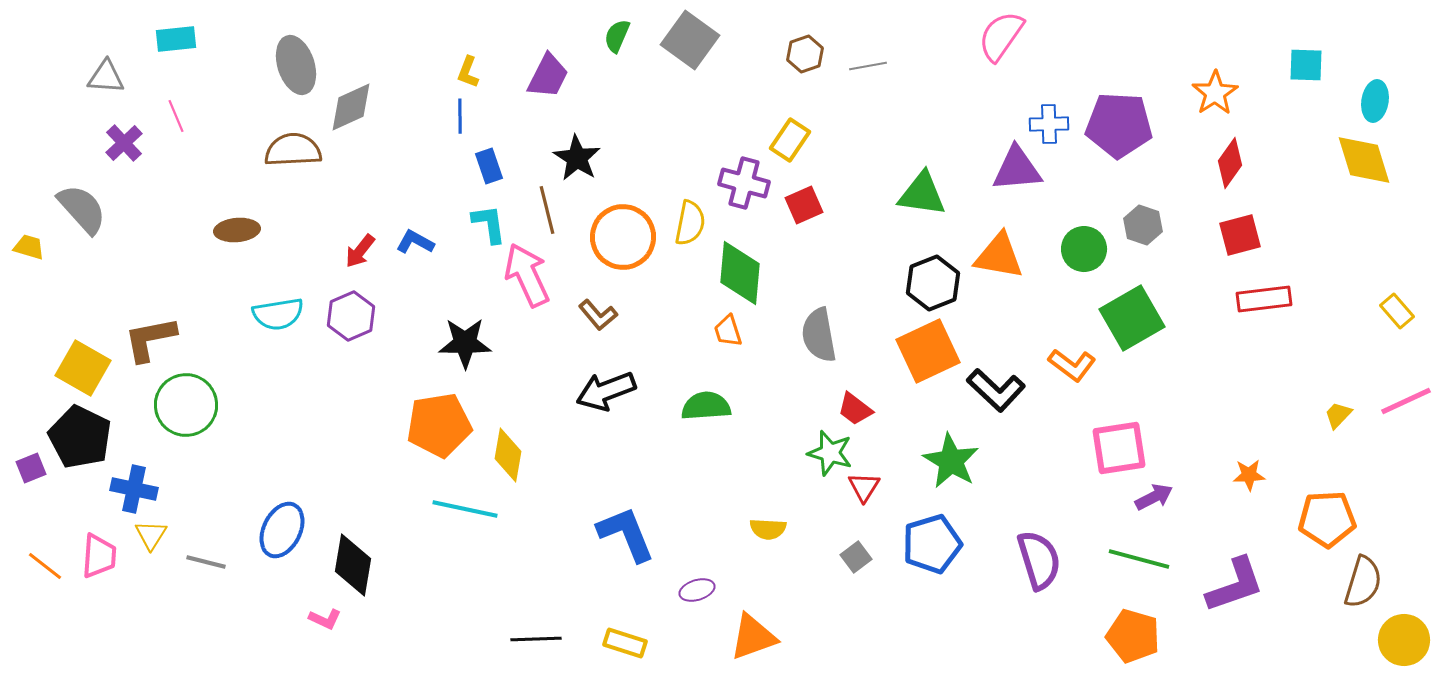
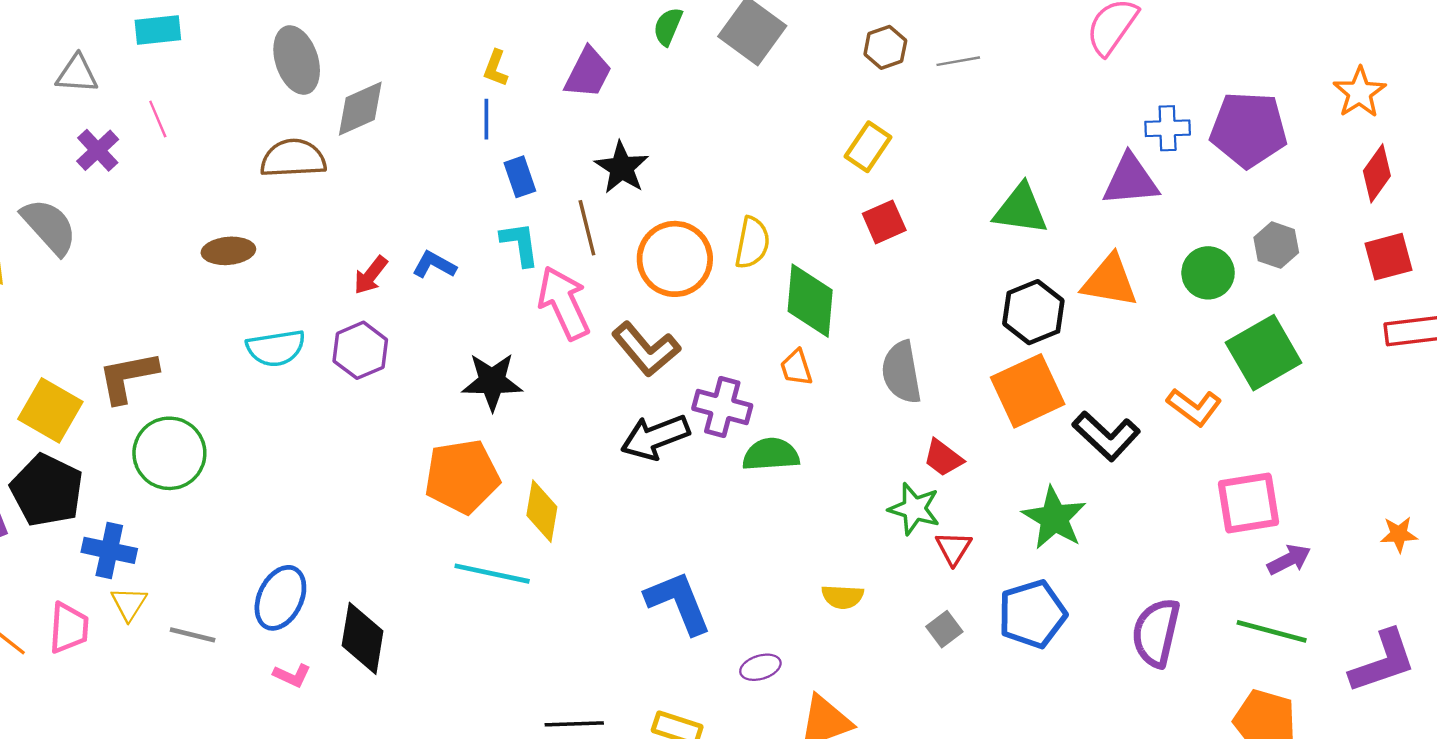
purple cross: (744, 183) -> (722, 407), moved
brown L-shape: (598, 315) -> (646, 349), size x1.5
purple semicircle: (1039, 560) -> (1156, 633), turned -150
pink L-shape: (325, 619) -> (292, 675), moved

